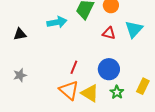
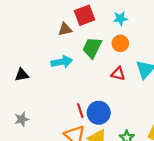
red line: (74, 67) -> (80, 111), turned -40
blue circle: (109, 69) -> (99, 113), moved

